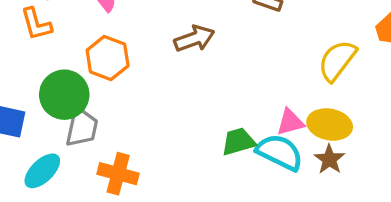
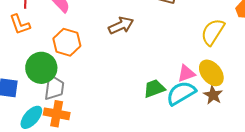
yellow ellipse: (330, 124) -> (211, 73), turned 44
cyan semicircle: (280, 152) -> (181, 93), turned -52
orange cross: (118, 174) -> (57, 114), moved

